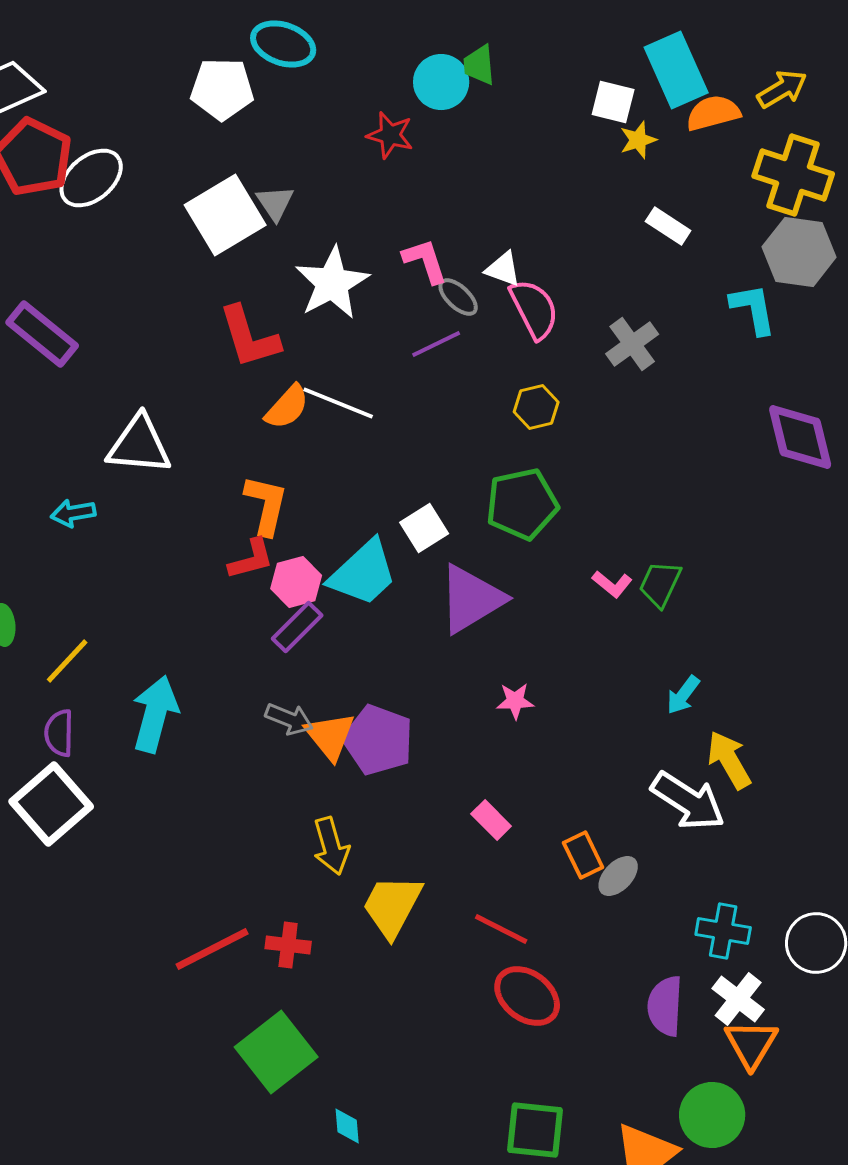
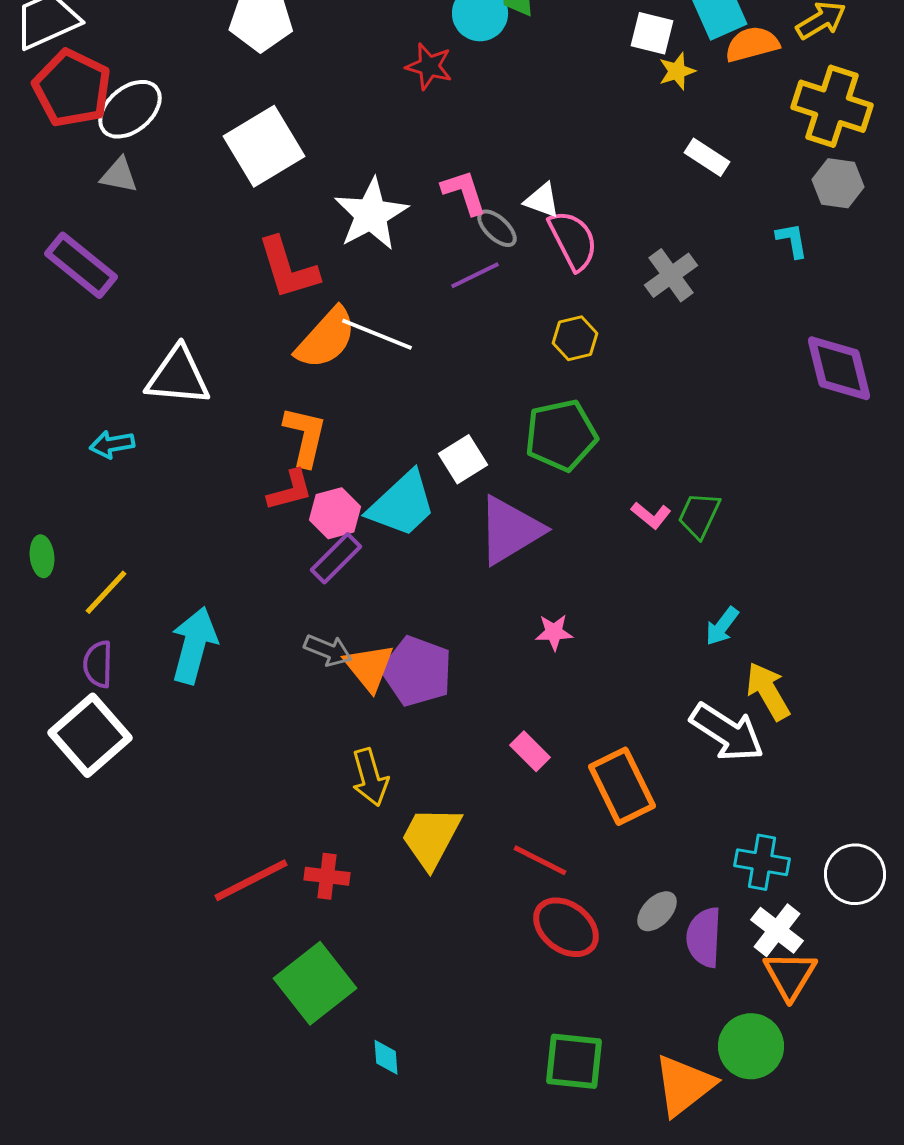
gray triangle: (275, 203) -> (119, 175), moved, turned -45
gray hexagon: (799, 252) -> (838, 183), size x0.7
cyan L-shape: (753, 309) -> (792, 240), size x0.7
orange semicircle: (287, 407) -> (326, 338), size x1.4
orange rectangle: (583, 855) -> (622, 786), size x1.6
gray ellipse: (618, 876) -> (657, 911), moved

